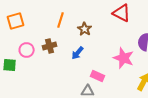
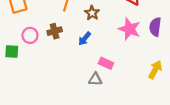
pink star: (124, 58) -> (129, 29), moved

